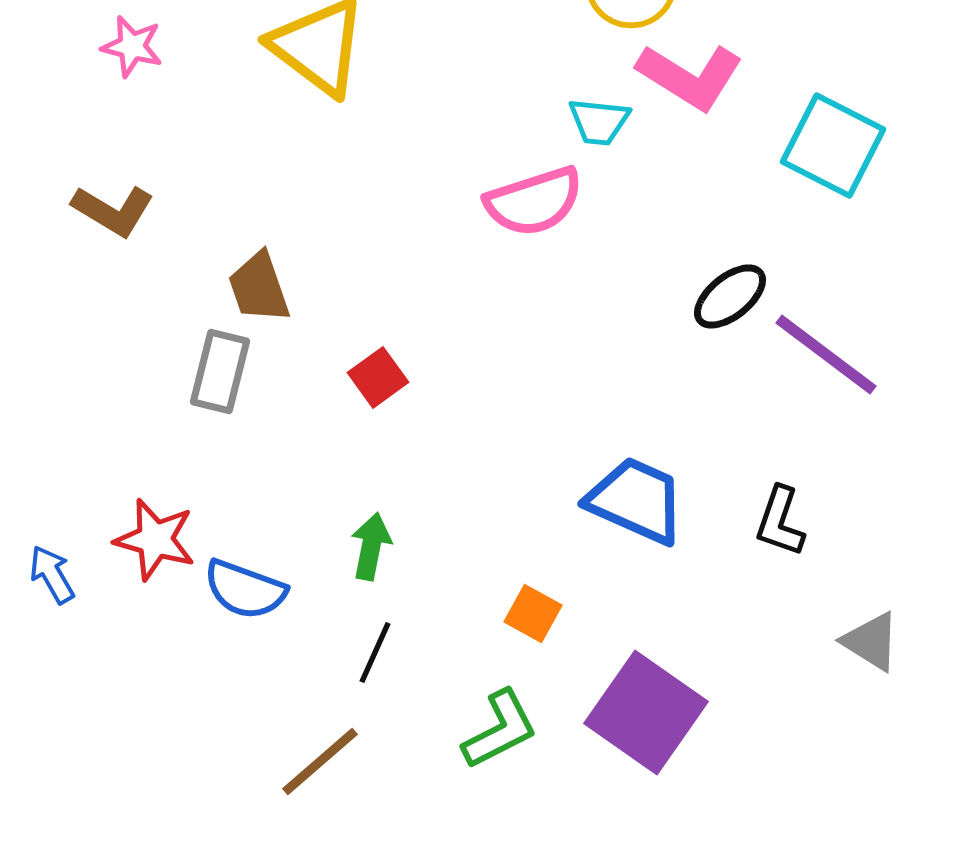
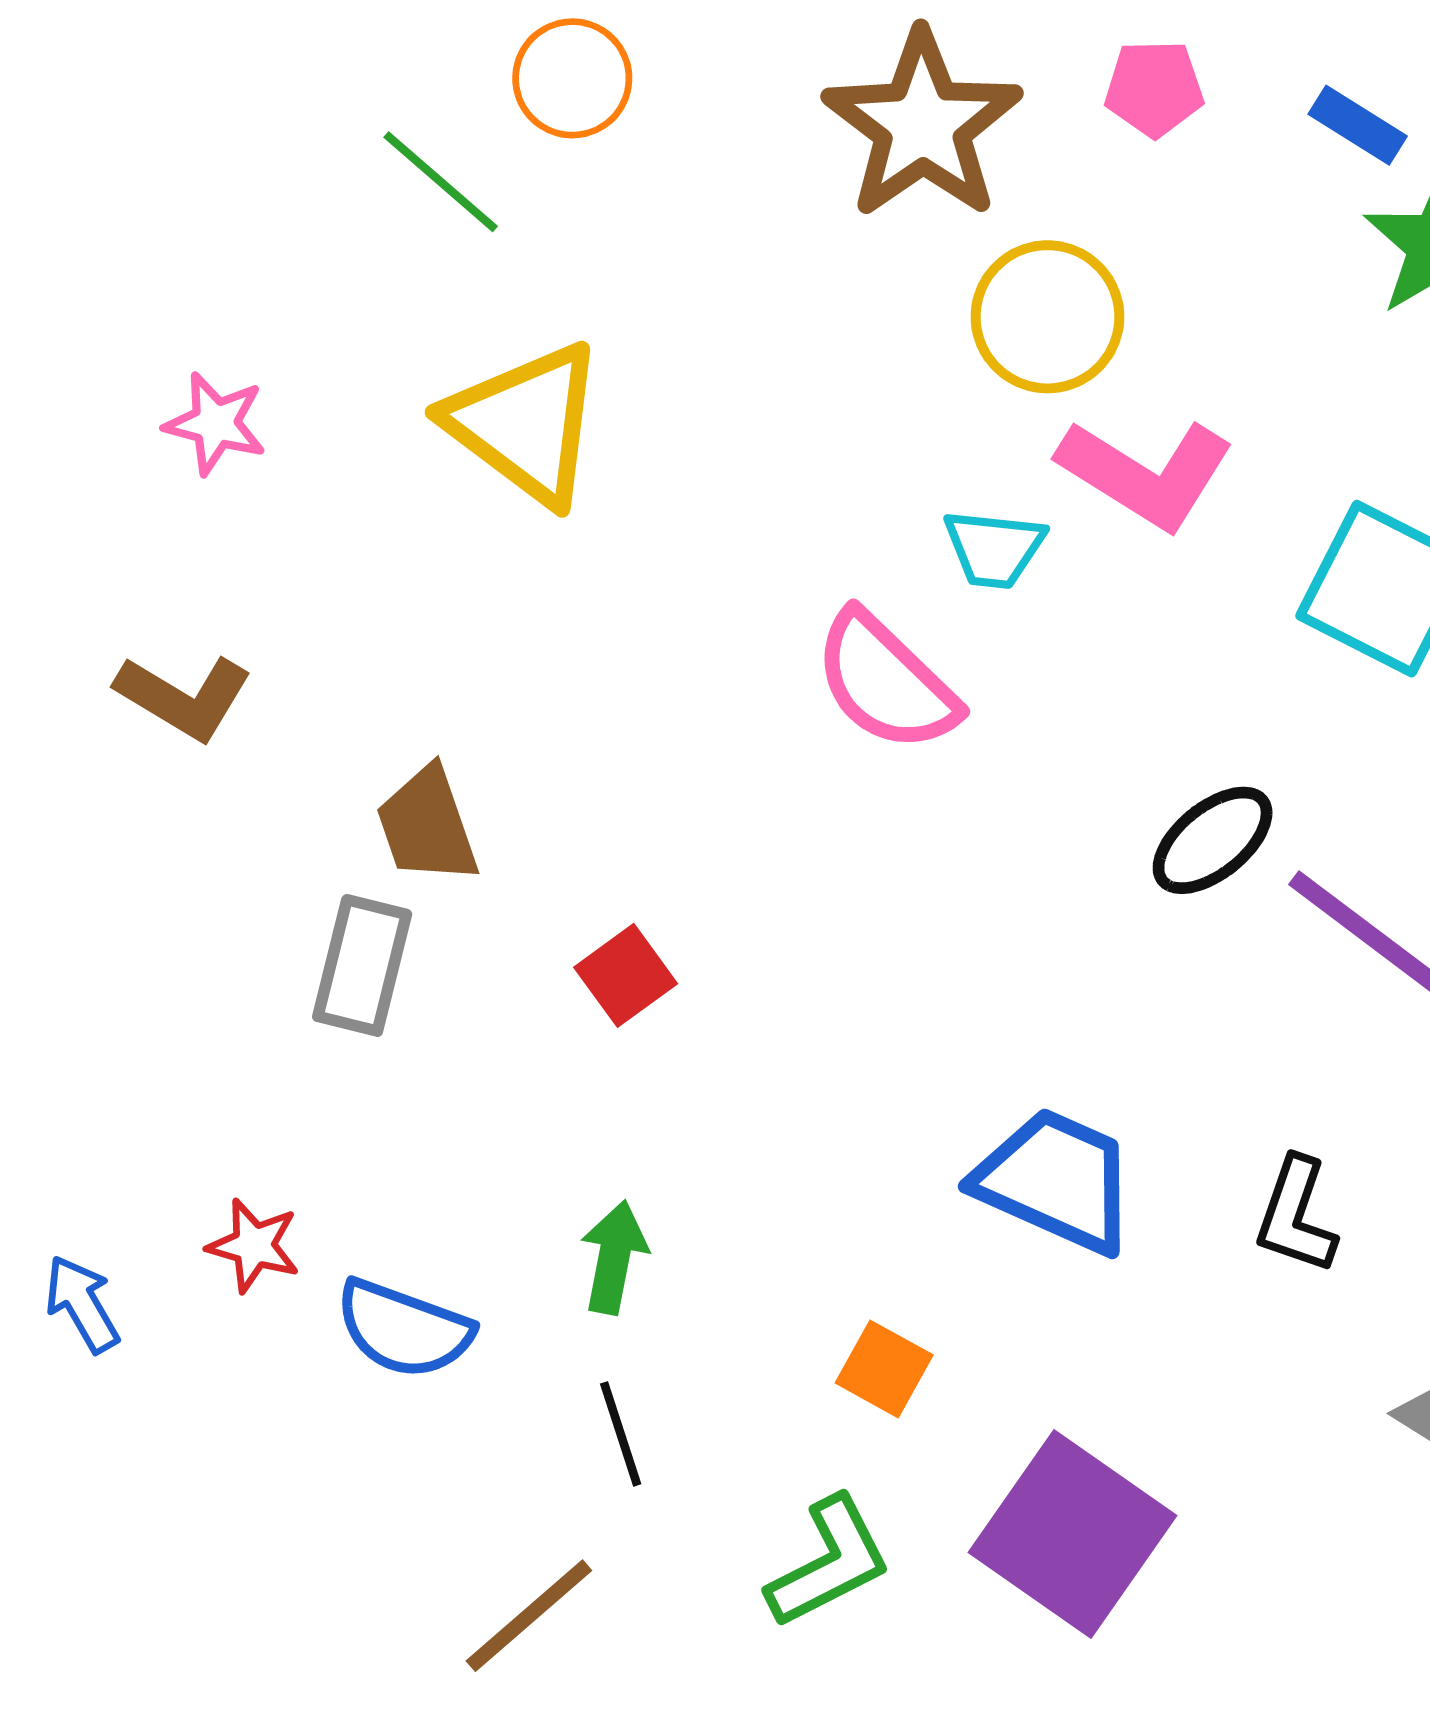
pink semicircle: (534, 201) -> (886, 682), turned 62
red star: (155, 539) -> (254, 1246), size x0.7
black line: (375, 652) -> (621, 1434), turned -42

